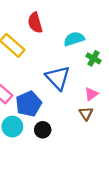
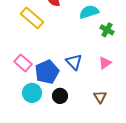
blue triangle: (58, 78) -> (74, 62), moved, size x0.7
brown triangle: (86, 114) -> (100, 97), moved

